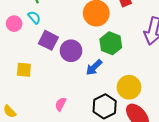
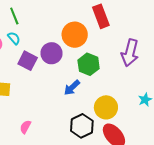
purple circle: (71, 51) -> (52, 53), moved
pink semicircle: (61, 104) -> (25, 127), moved

